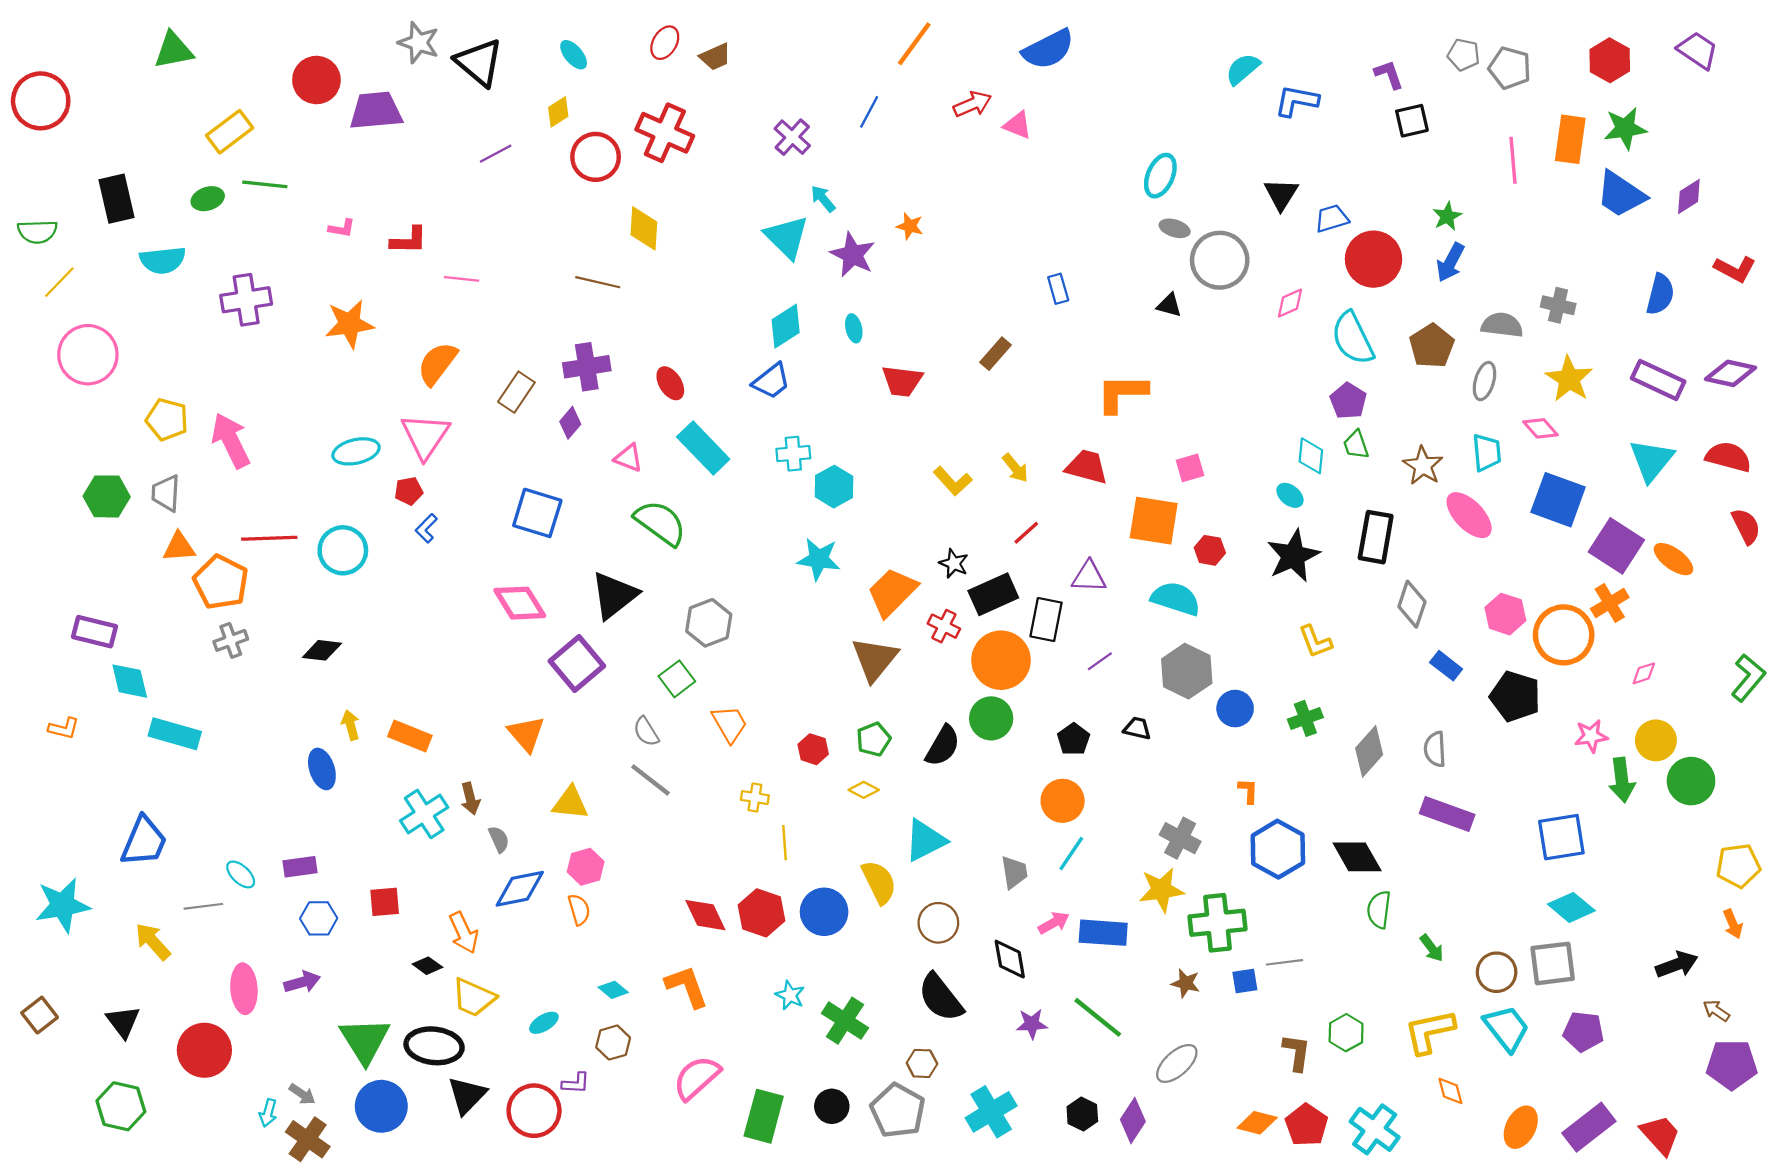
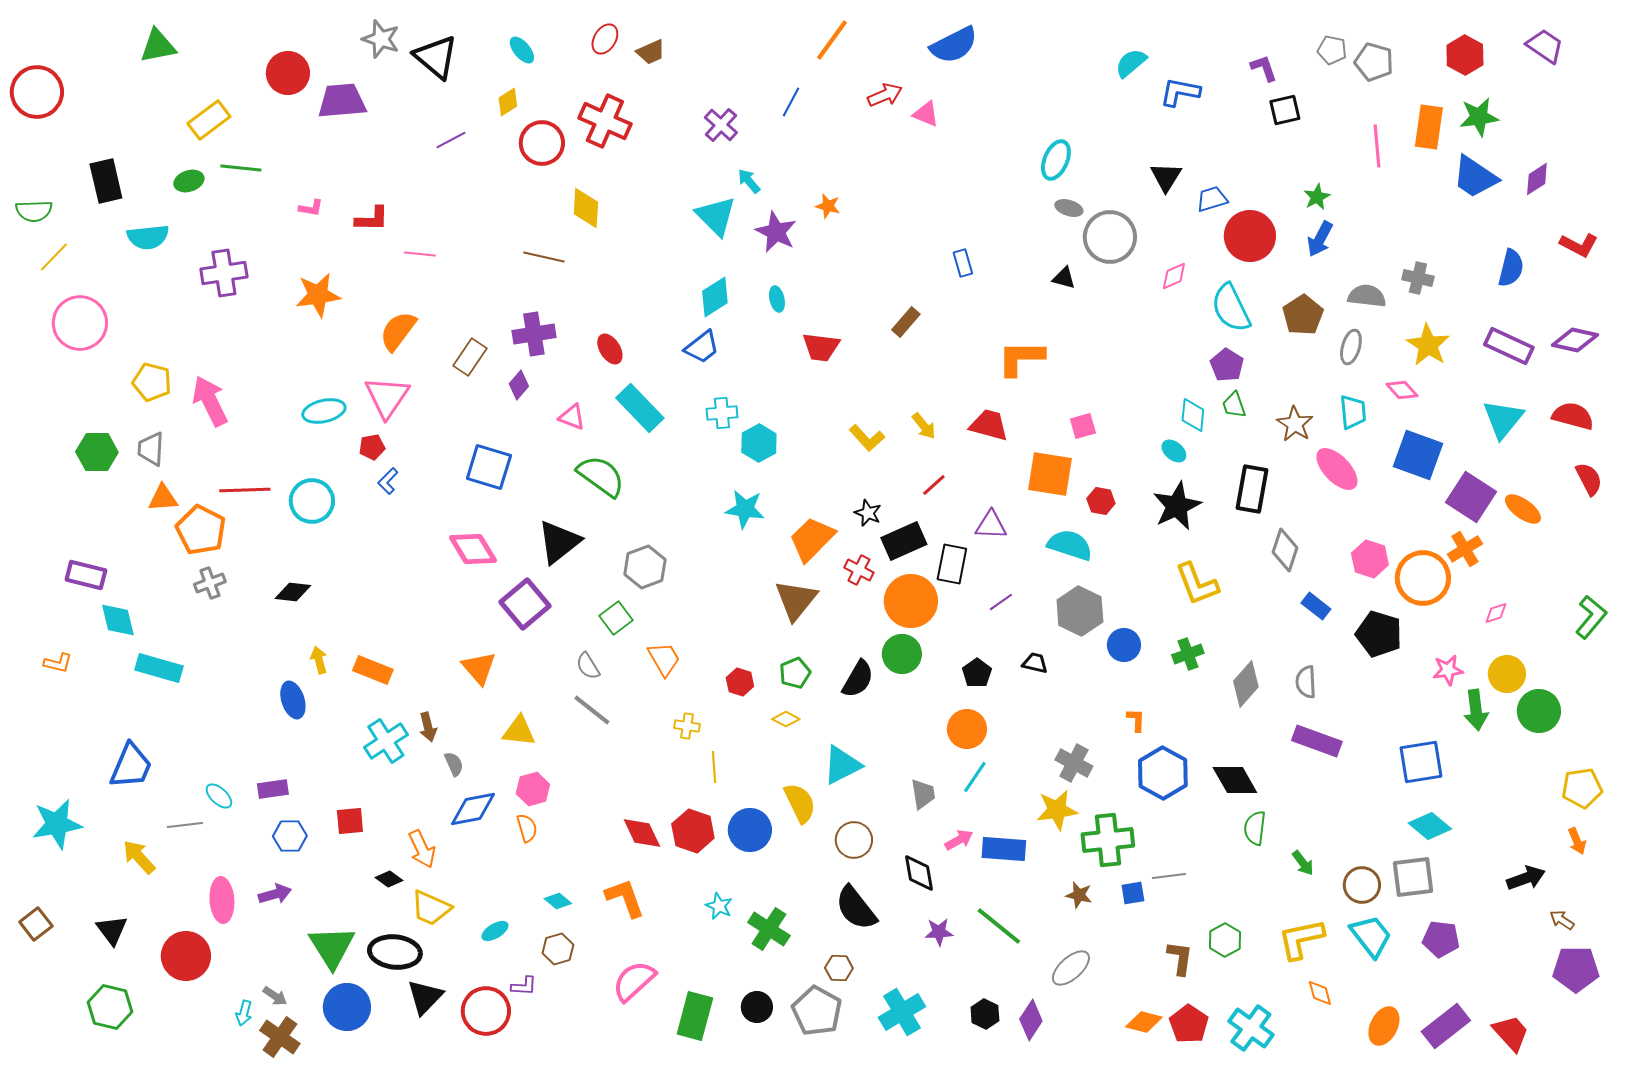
yellow L-shape: (1315, 641) -> (1197, 584), size x1.4

